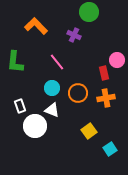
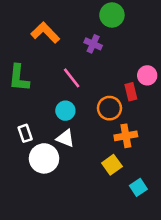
orange circle: (78, 93) -> (109, 108), moved
orange cross: (106, 98) -> (126, 136), moved

